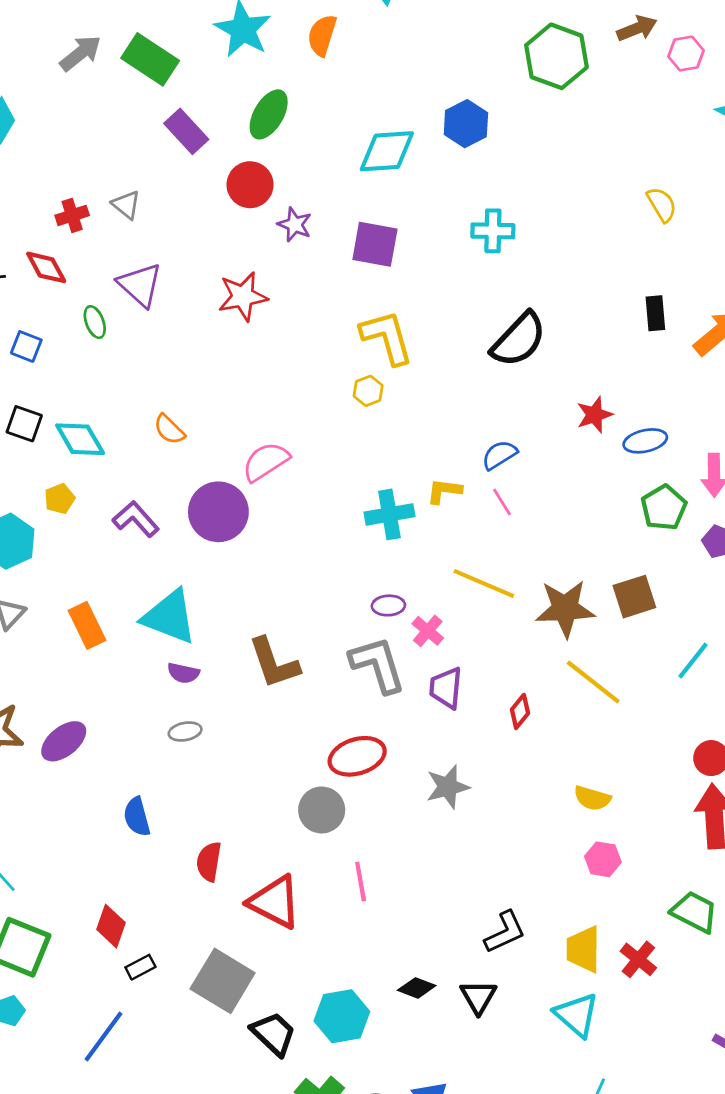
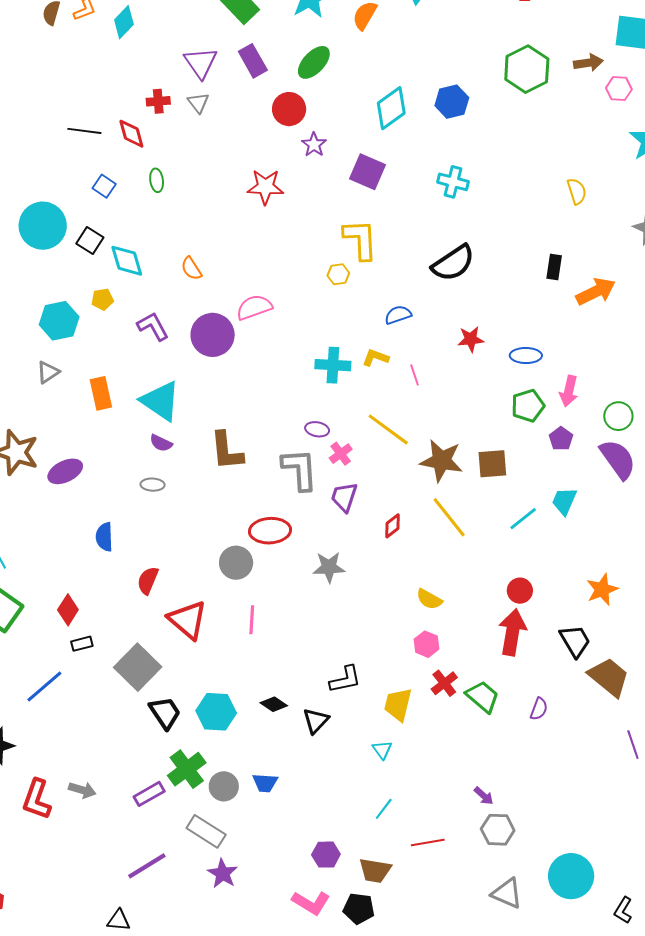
cyan diamond: (387, 151) -> (391, 108), turned -45
purple triangle: (140, 285) -> (201, 63), moved
red star: (595, 415) -> (471, 339), moved
blue semicircle: (499, 455) -> (398, 315), moved
red cross: (638, 959) -> (444, 683), moved
cyan triangle: (577, 1015) -> (382, 750), size x0.6

